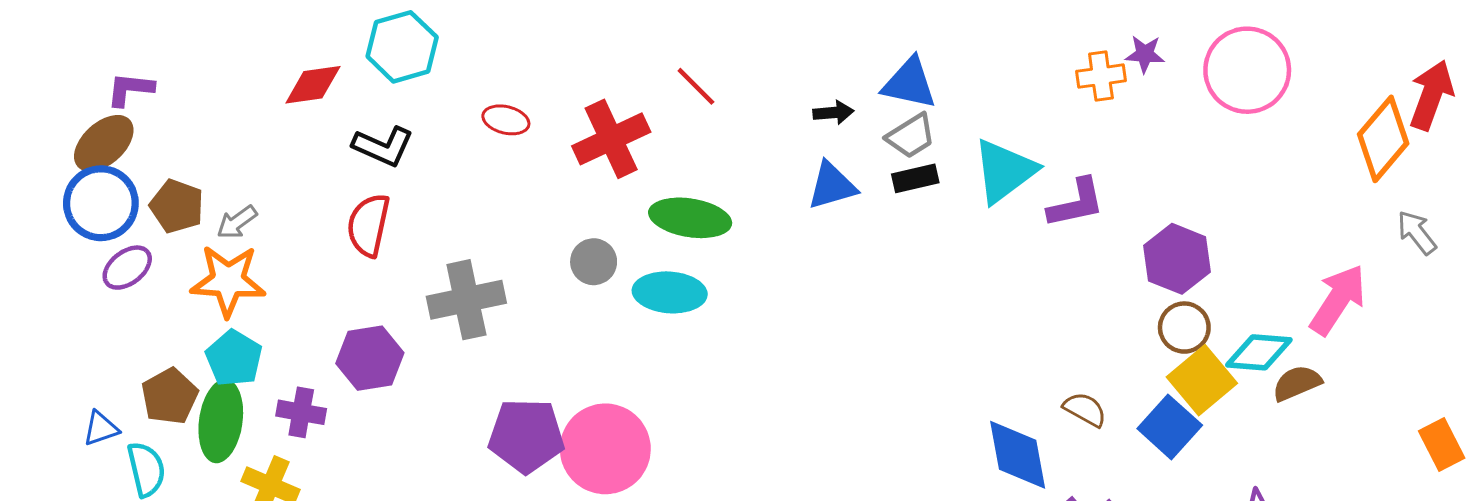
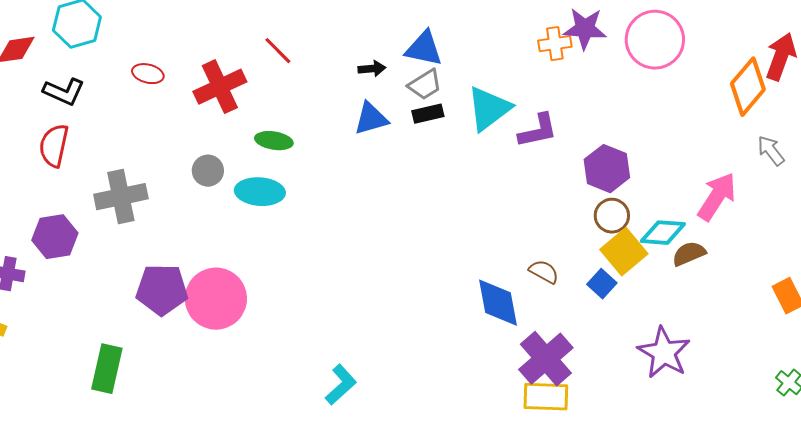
purple star: (1145, 54) -> (585, 29), size x1.6
green ellipse: (690, 218) -> (274, 141), size x0.7
blue square: (1170, 427) -> (602, 284), size x0.7

